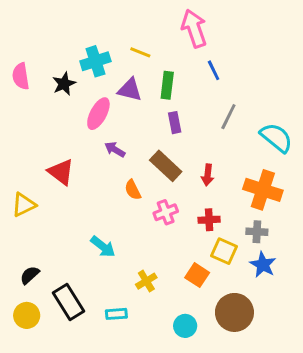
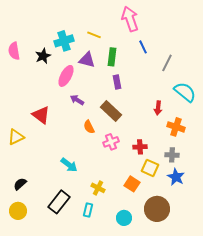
gray line: (228, 117) -> (167, 63), moved
red arrow: (208, 175) -> (158, 108), moved
orange cross: (263, 190) -> (176, 127), size x0.7
yellow cross: (146, 281) -> (98, 188), turned -32
black rectangle: (69, 302) -> (59, 202), moved, turned 70
cyan rectangle: (116, 314) -> (88, 210), moved, turned -72

